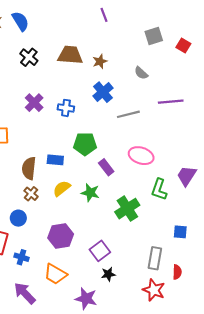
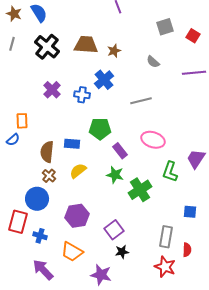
black cross: (29, 57) -> (47, 47), size x1.4
blue cross: (103, 92) -> (104, 80), moved
purple line: (171, 102) -> (194, 73), moved
green star: (90, 193) -> (115, 175), moved
blue circle: (18, 218) -> (37, 199), size x1.5

